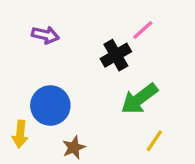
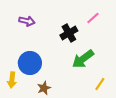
pink line: (143, 30) -> (93, 18), moved
yellow line: (154, 141) -> (100, 84), moved

